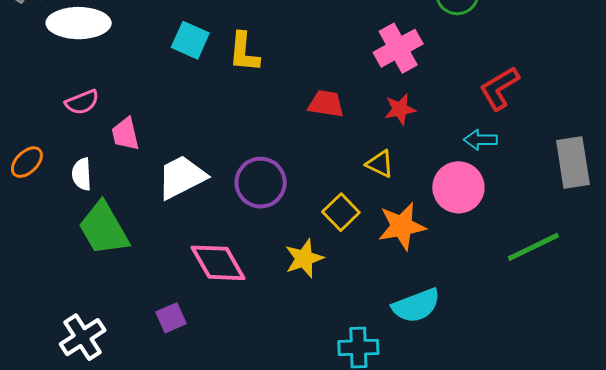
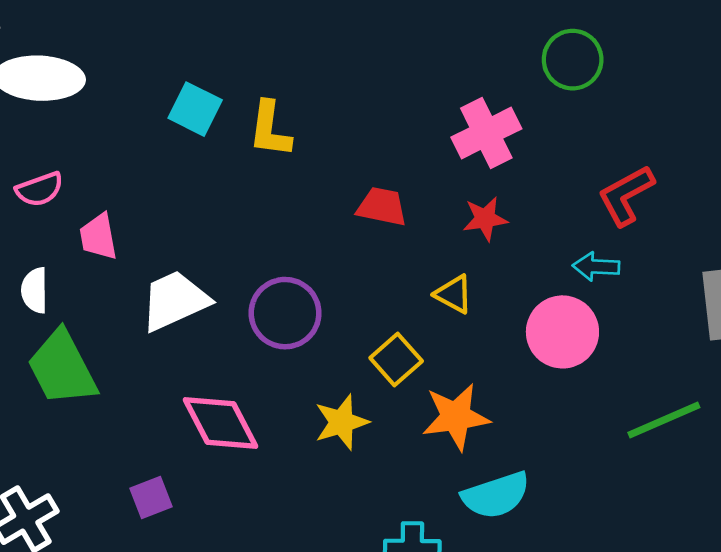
orange star: (402, 226) -> (456, 417), moved

